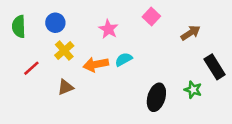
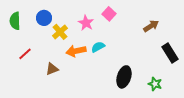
pink square: (151, 16) -> (109, 14), moved
yellow cross: (64, 51) -> (60, 32), moved
green star: (193, 90) -> (155, 84), moved

